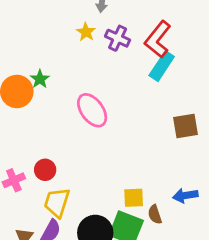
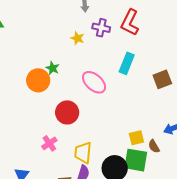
yellow star: (86, 32) -> (77, 38), moved
cyan rectangle: (162, 66) -> (127, 63), moved
red circle: (45, 170) -> (67, 112), moved, size x1.5

